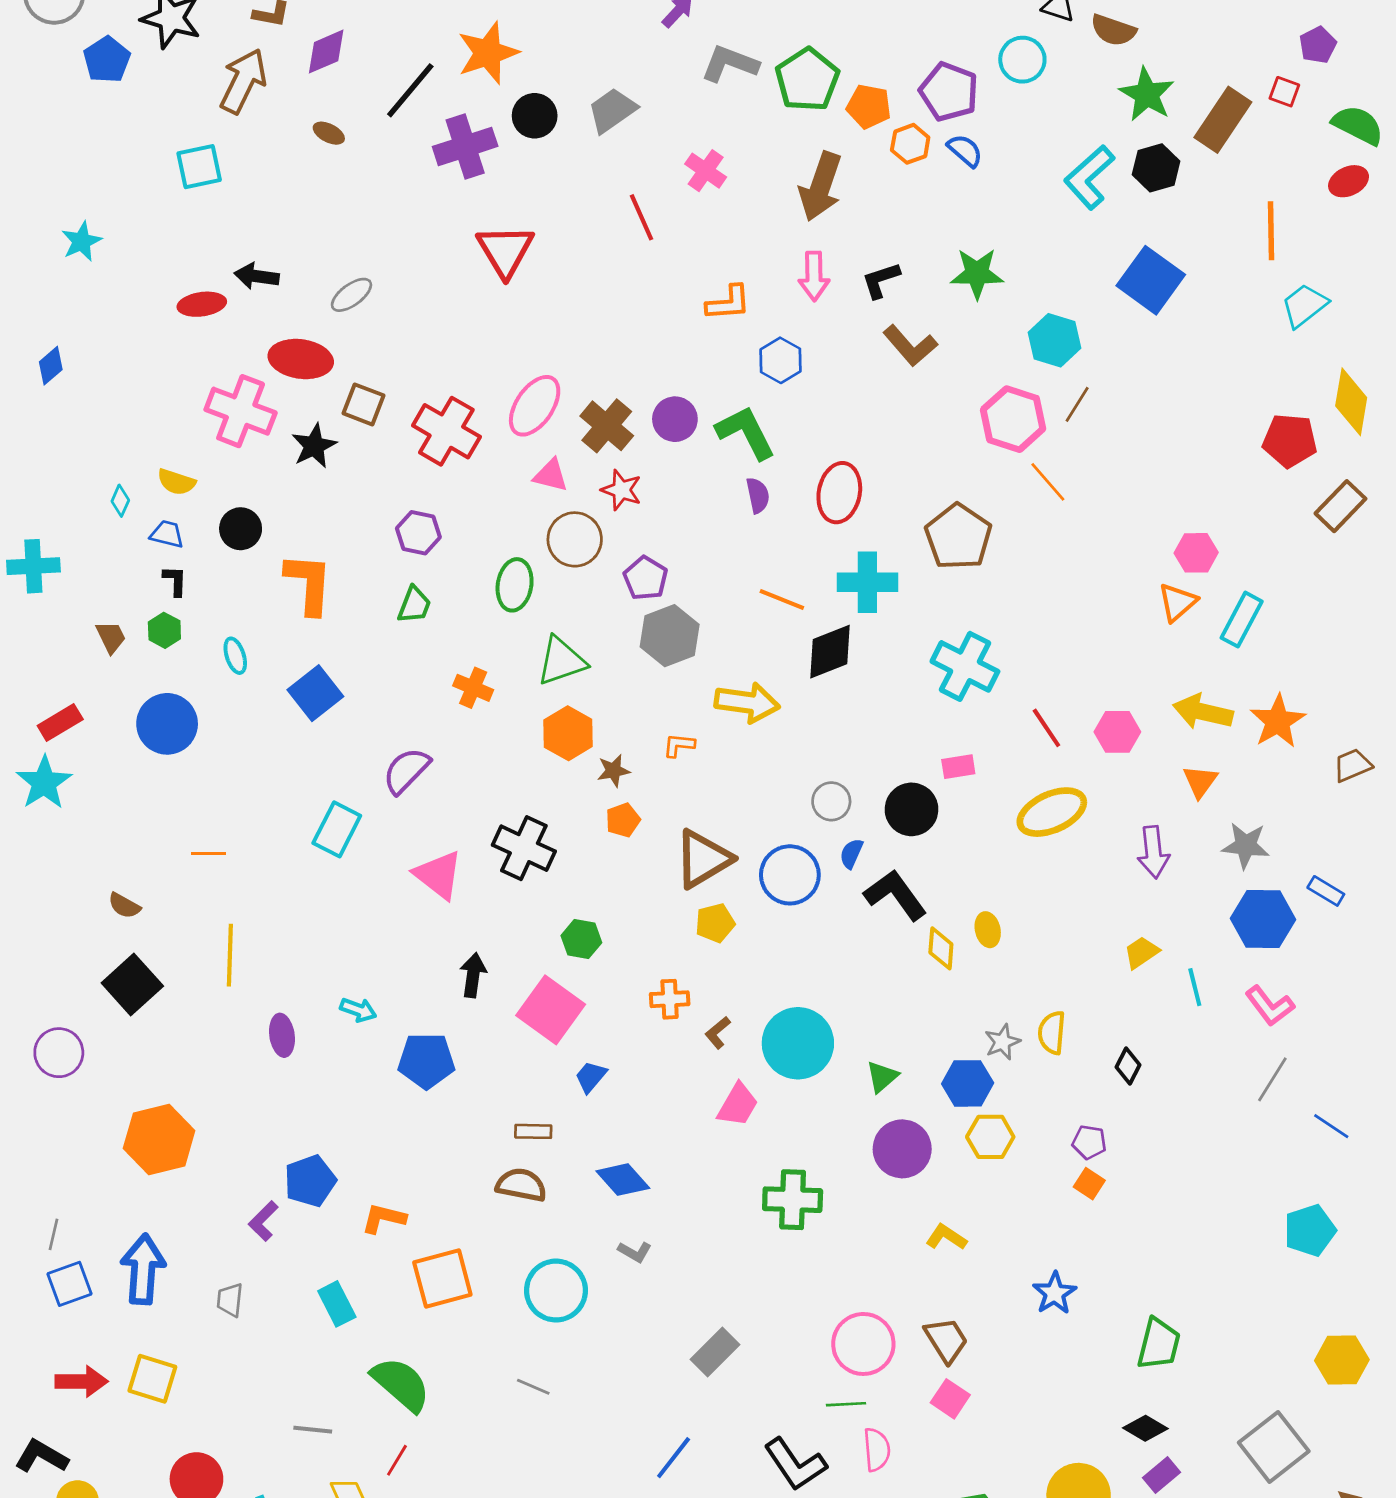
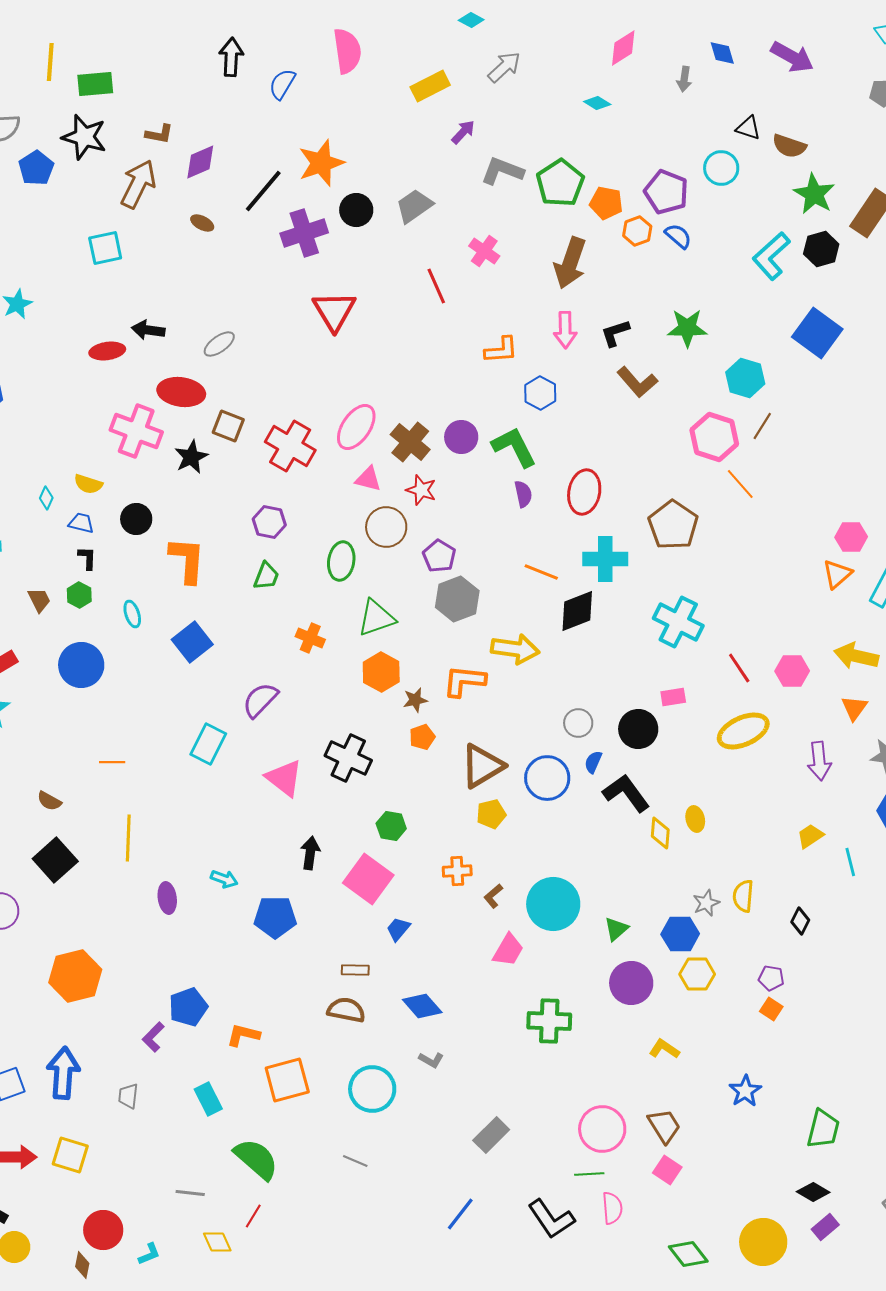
orange L-shape: (679, 745) -> (464, 681), size x1.8

